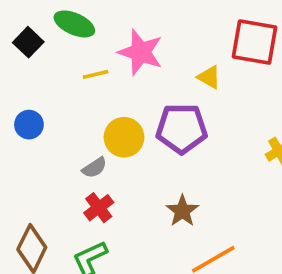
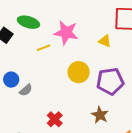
purple pentagon: (182, 128) -> (110, 81), moved
yellow circle: (124, 137) -> (79, 72), moved
gray semicircle: (94, 168) -> (26, 90), moved

